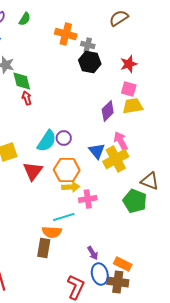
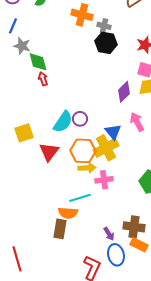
yellow cross: (116, 159) -> (106, 148), moved
brown cross: (118, 282) -> (134, 227), moved

